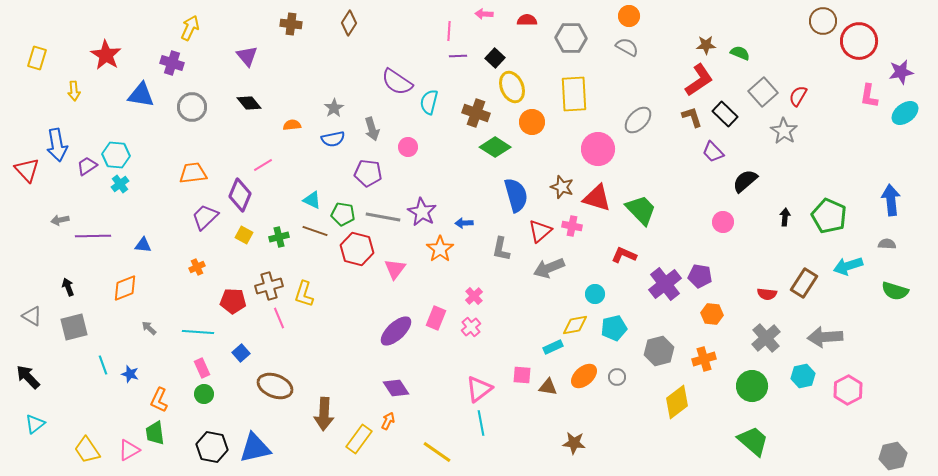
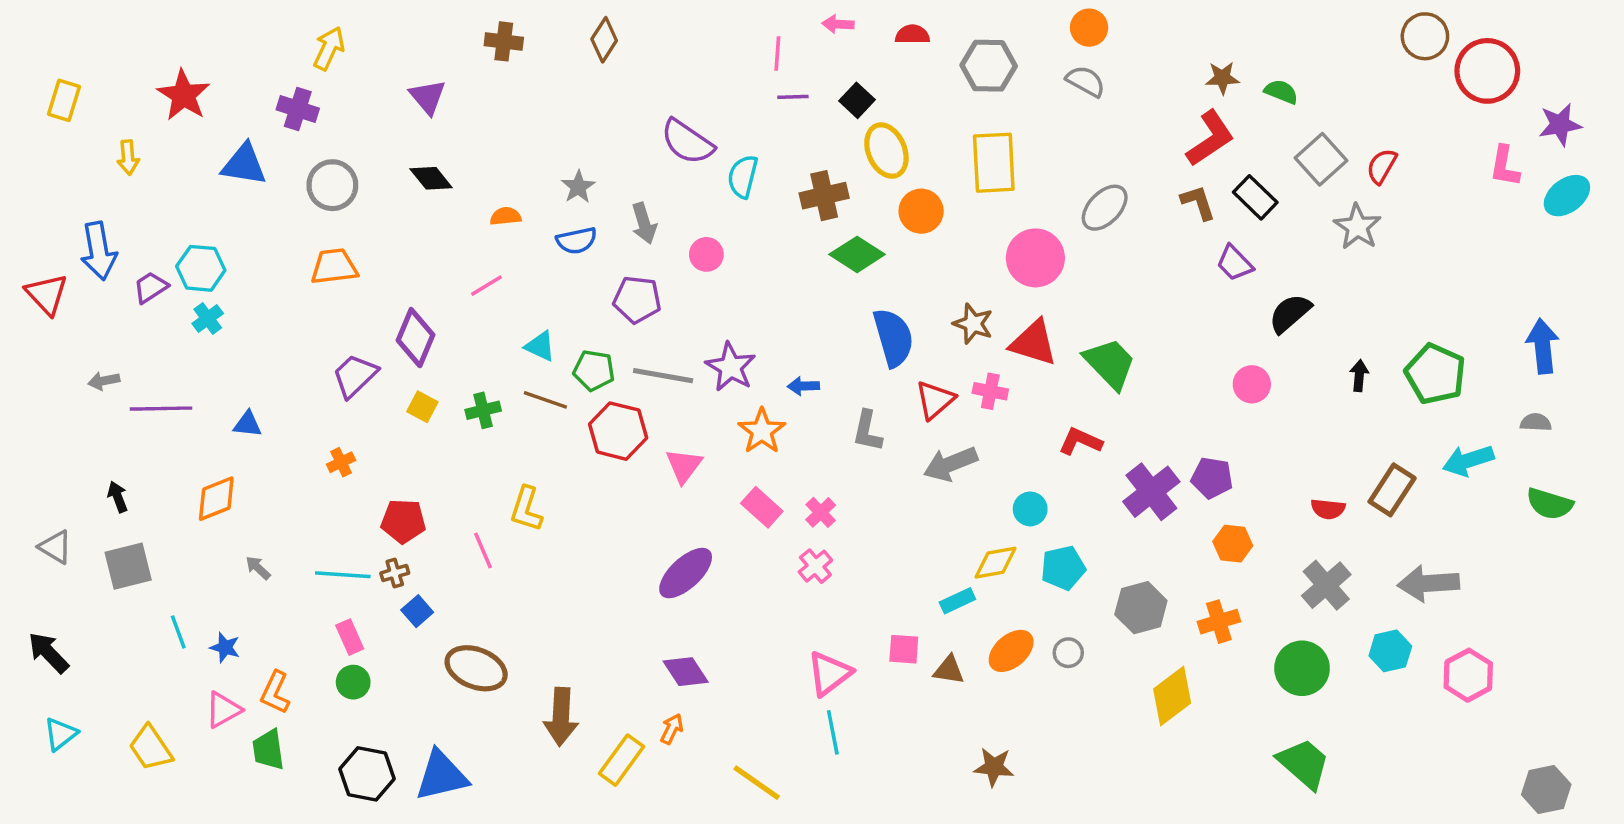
brown cross: (476, 113) -> (824, 196), turned -32
pink line: (263, 165) -> (486, 286), moved
orange trapezoid: (193, 173) -> (334, 267), moved
brown cross: (269, 286) -> (395, 573), moved, size x0.6
pink rectangle: (436, 318) -> (762, 507), moved, turned -70
yellow trapezoid: (87, 450) -> (151, 748), moved
pink triangle: (129, 450) -> (223, 710), moved

